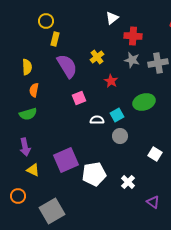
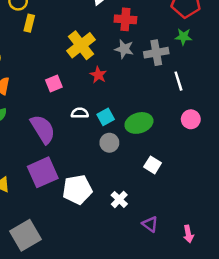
yellow cross: (97, 57) -> (81, 45), size x1.6
purple semicircle: (67, 66) -> (43, 129), moved
pink square: (79, 98) -> (54, 84), moved
green ellipse: (144, 102) -> (139, 123), moved
white semicircle: (97, 120) -> (80, 113), moved

